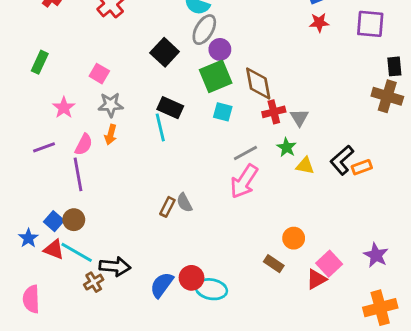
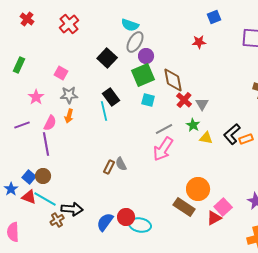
red star: (319, 22) -> (199, 42), moved
black rectangle: (170, 108) -> (111, 97), turned 30
red cross: (274, 112) -> (184, 100), turned -35
orange circle: (294, 238) -> (198, 189), size x1.5
brown rectangle: (274, 264) -> (184, 207), size x1.5

